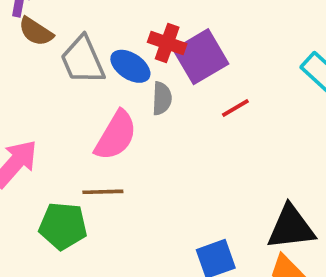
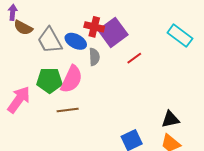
green pentagon: (63, 226) -> (49, 80), moved
black triangle: (291, 227) -> (170, 119), size x0.7

